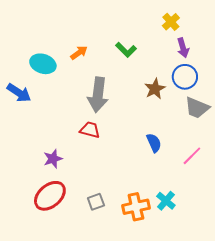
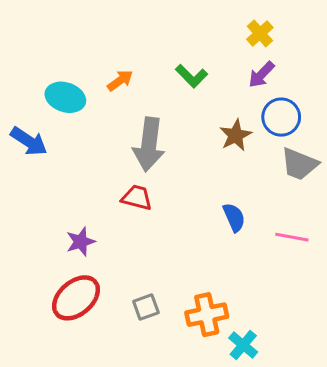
purple arrow: (183, 48) -> (261, 74), moved, turned 60
pink line: (192, 156) -> (292, 237), turned 55
cyan cross: (166, 201) -> (243, 345), moved

